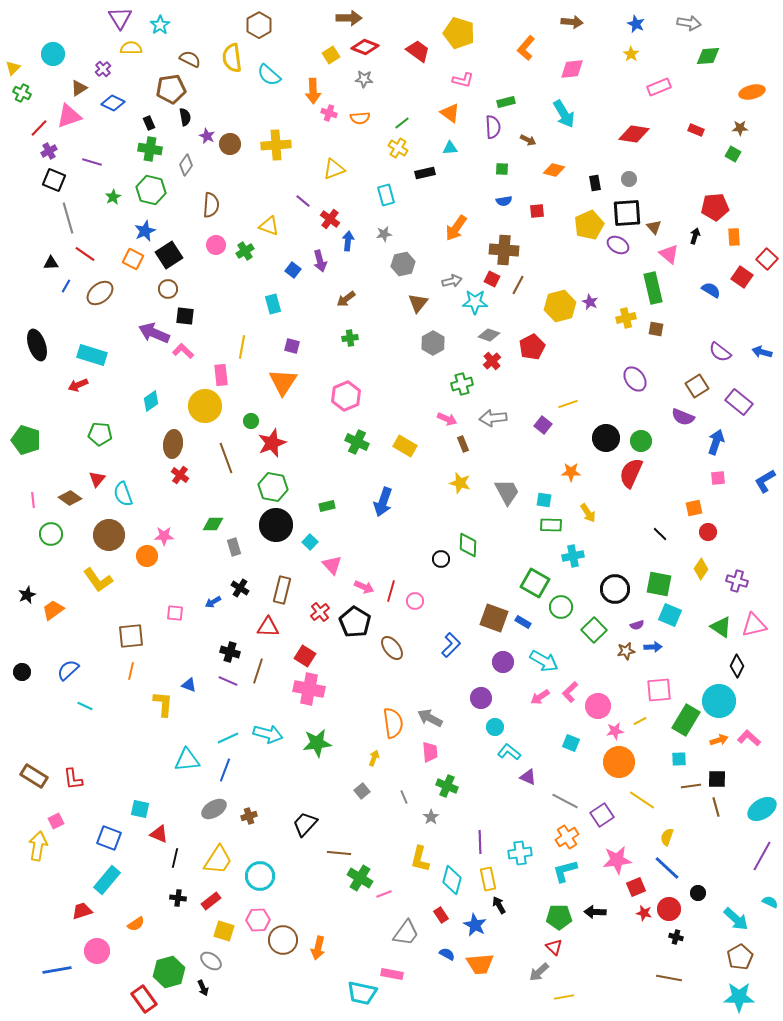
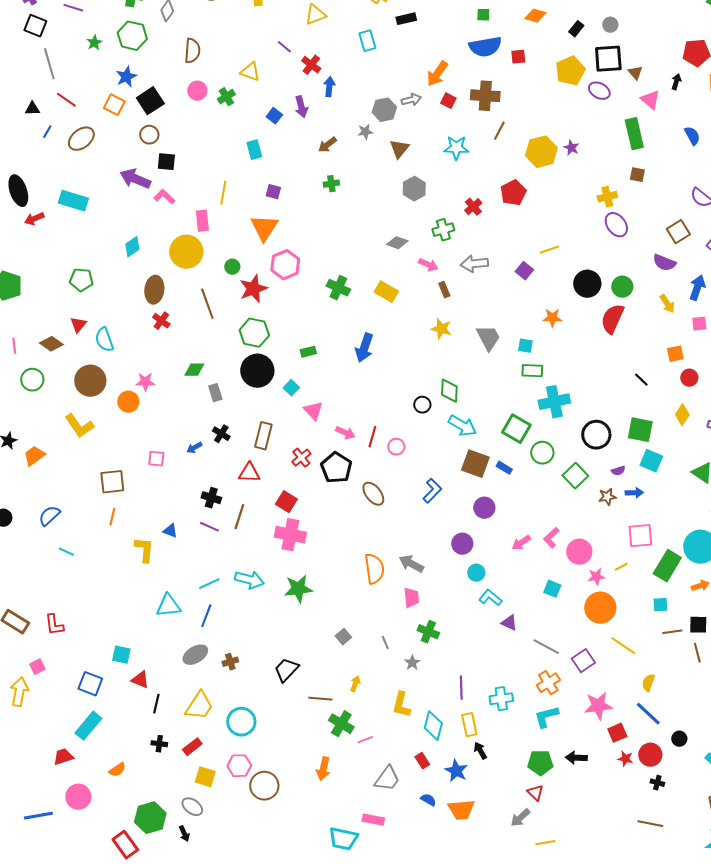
black rectangle: (595, 183) -> (576, 29), turned 49
blue semicircle: (504, 201) -> (485, 47), size x2.0
gray star: (384, 234) -> (365, 132), moved
red square: (492, 279) -> (448, 101), moved
gray arrow: (452, 281) -> (411, 100), moved
blue semicircle: (711, 290) -> (692, 136), turned 30
yellow cross: (626, 318) -> (607, 197), moved
gray diamond: (489, 335) -> (397, 243), moved
red arrow: (78, 385) -> (34, 219), moved
pink hexagon: (346, 396) -> (285, 265), moved
yellow arrow: (588, 513) -> (667, 304), moved
cyan cross: (573, 556) -> (554, 402), size x1.4
cyan arrow: (544, 661) -> (462, 426), moved
yellow arrow: (374, 758) -> (355, 684), moved
orange arrow: (318, 948) -> (323, 769), moved

